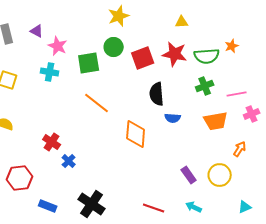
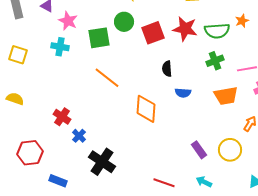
black semicircle: (157, 94) -> (167, 69), size x0.7
black cross: (92, 204) -> (102, 162), moved

